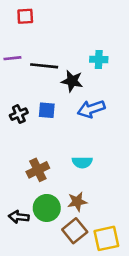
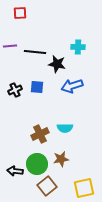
brown cross: (38, 170) -> (40, 134), moved
brown square: (75, 231) -> (47, 186), moved

